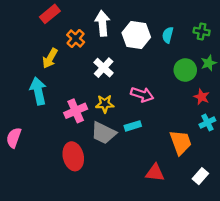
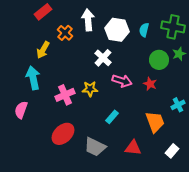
green cross: (202, 31) -> (173, 27), size x1.6
white cross: (104, 68) -> (103, 58), moved
red star: (202, 97) -> (150, 84), moved
cyan rectangle: (133, 126) -> (112, 117), moved, turned -32
gray trapezoid: (104, 133) -> (95, 147), moved
pink semicircle: (14, 138) -> (21, 110), moved
red ellipse: (73, 156) -> (63, 134), turned 60

